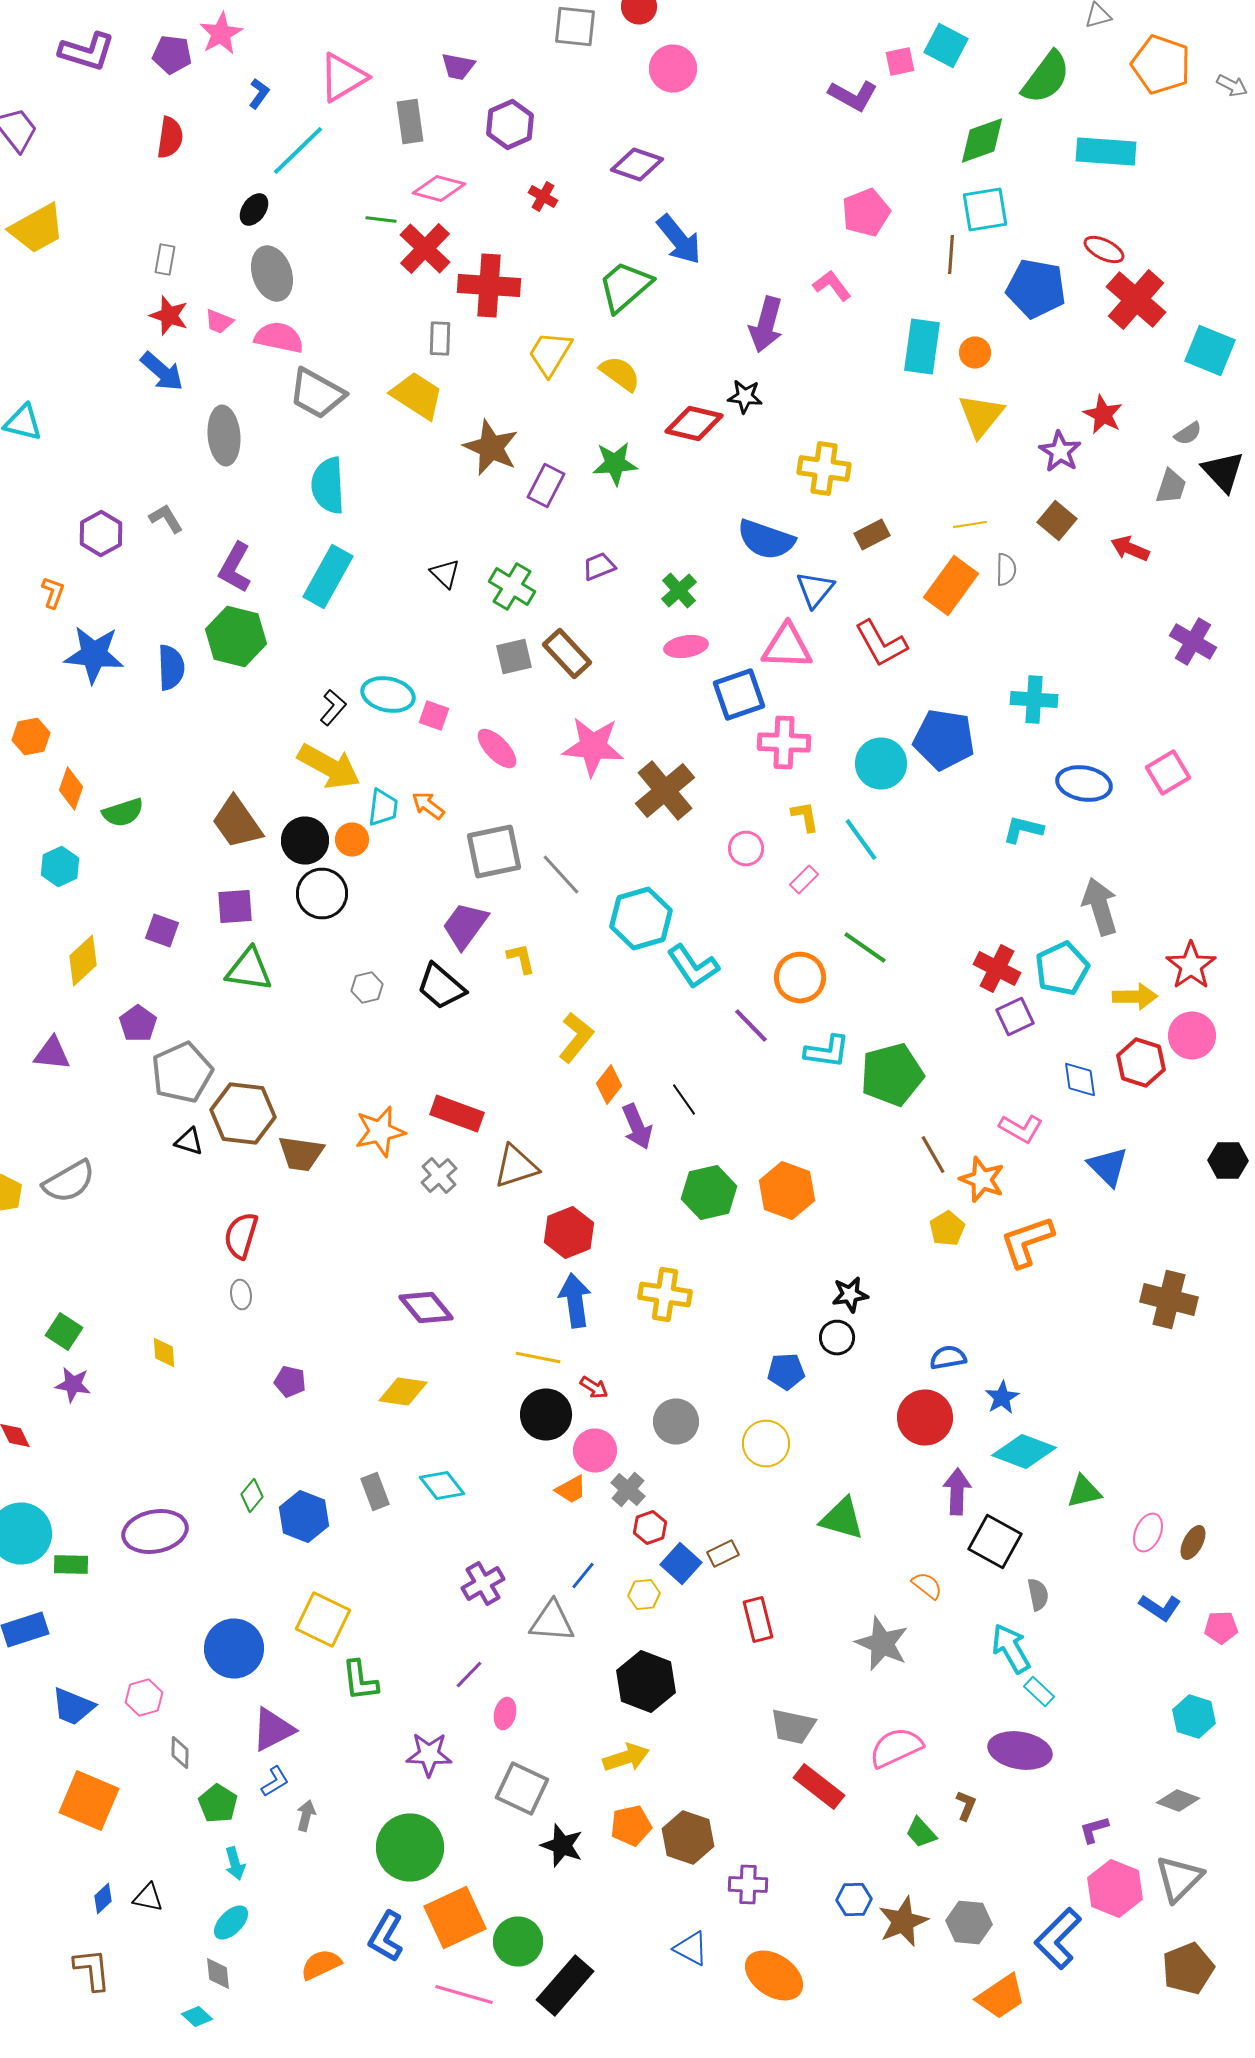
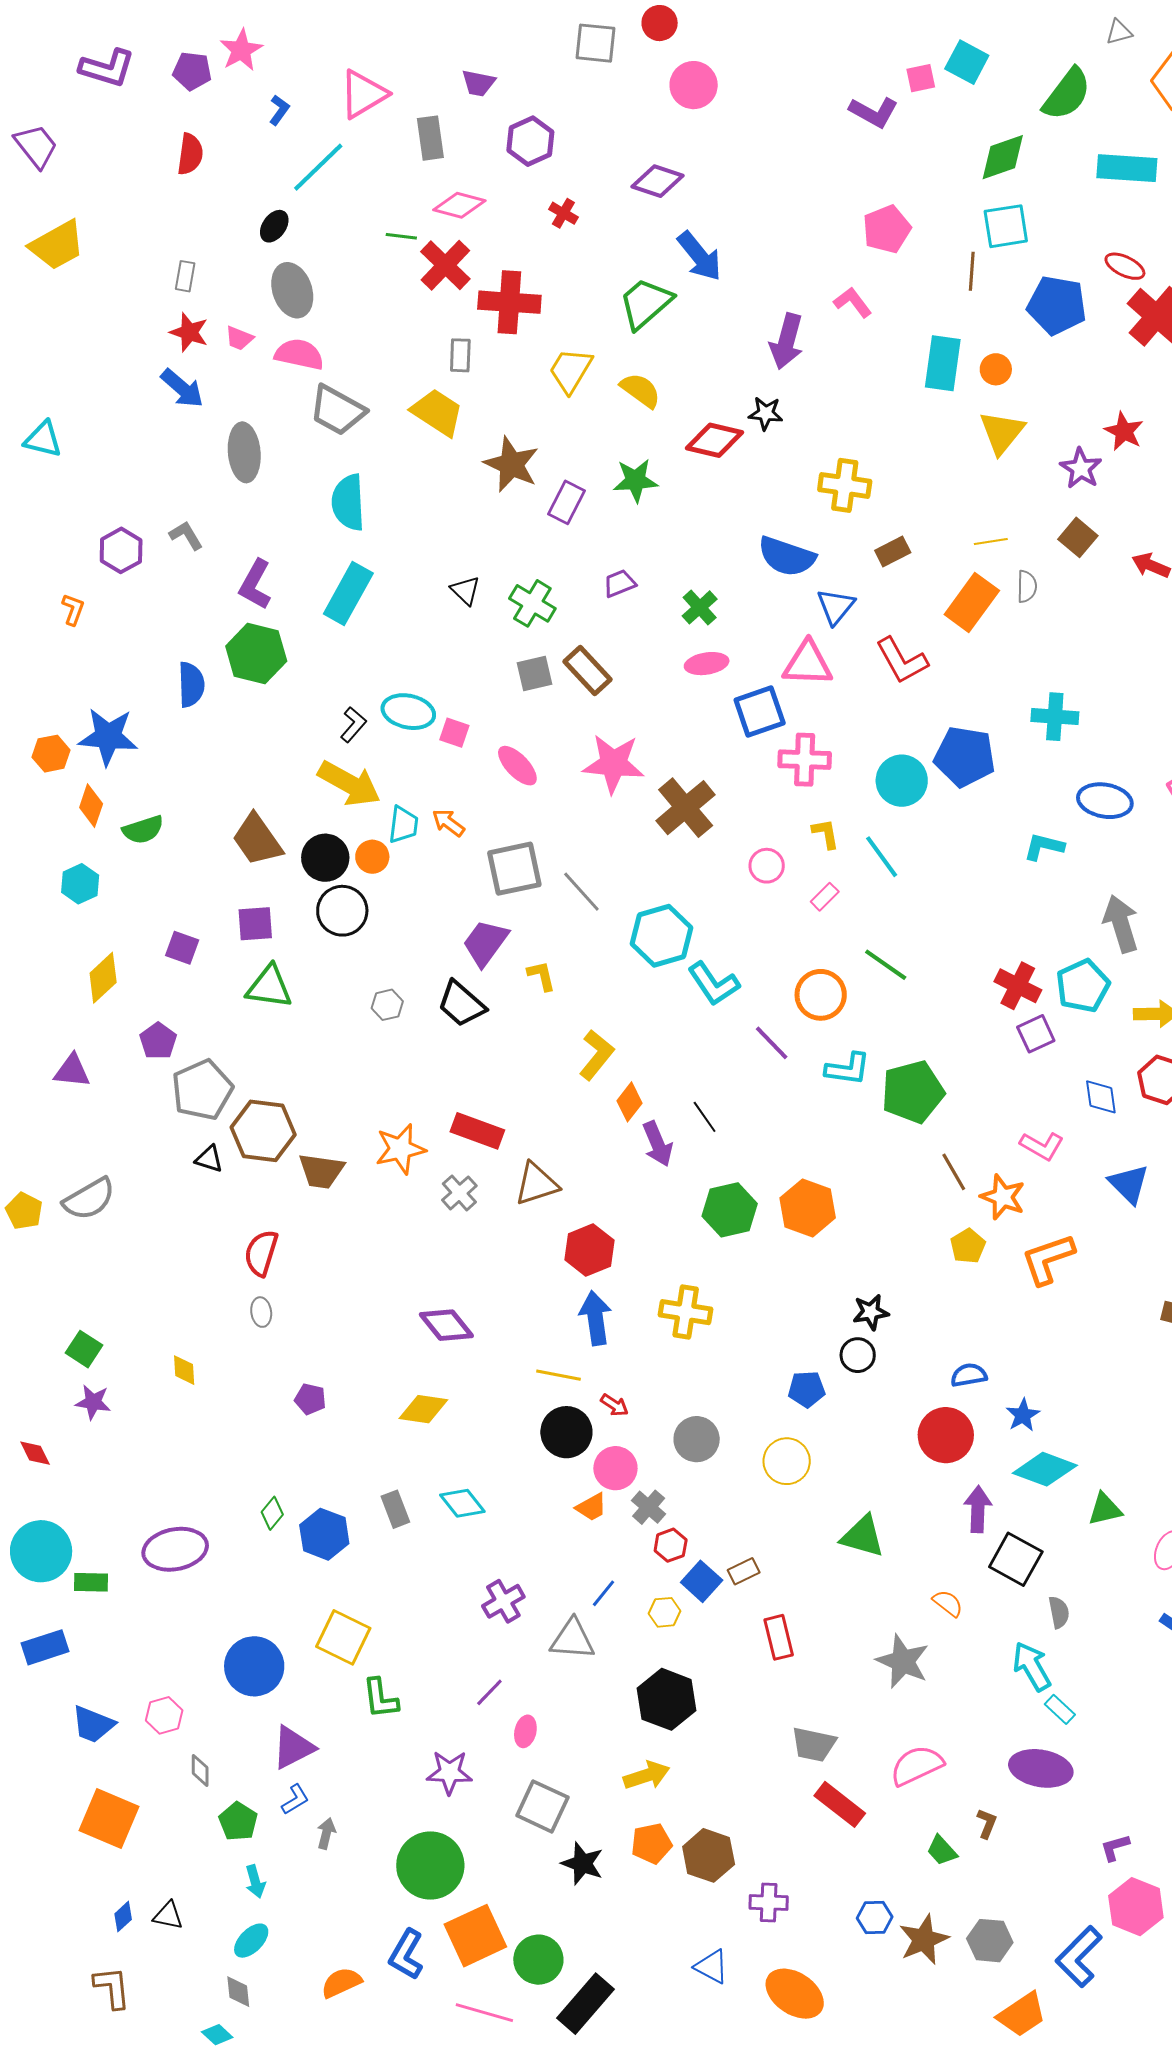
blue star: (94, 654) -> (108, 737), moved

